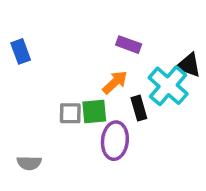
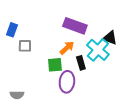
purple rectangle: (129, 45) -> (75, 26), size x1.6
blue rectangle: (21, 51) -> (12, 30), turned 40
gray square: (70, 113) -> (25, 46), moved

